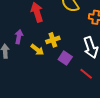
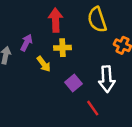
yellow cross: (53, 40) -> (62, 48), moved

